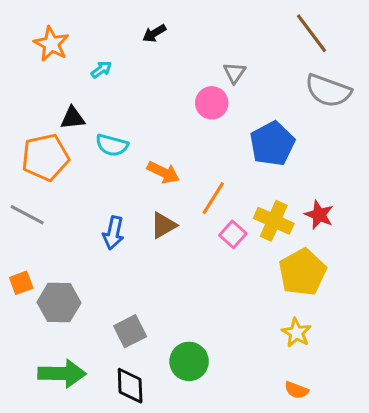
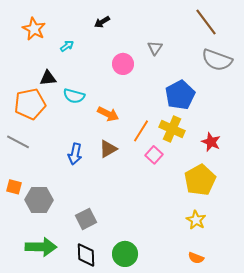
pink circle: (212, 103) -> (123, 64), moved
yellow cross: (274, 221) -> (172, 129), moved
orange square: (21, 283) -> (14, 187), turned 35
green circle: (189, 361) -> (125, 254), moved

